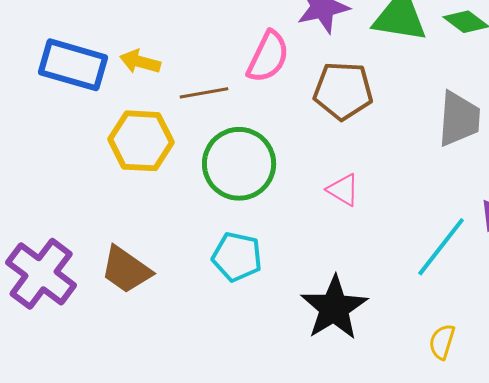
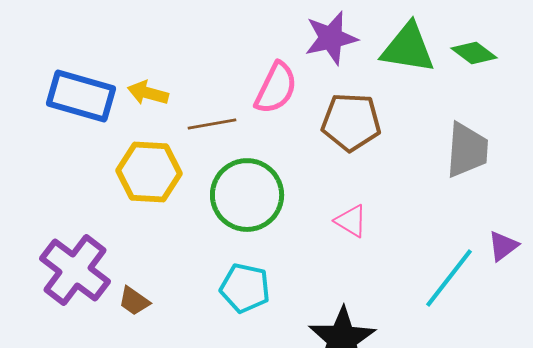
brown trapezoid: (126, 270) -> (134, 301), size x0.6
purple cross: (41, 274) -> (75, 270), moved

